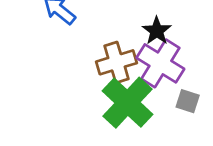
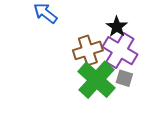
gray square: (188, 101) -> (124, 78), moved

